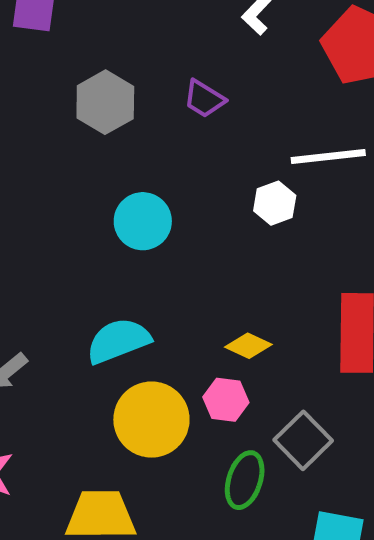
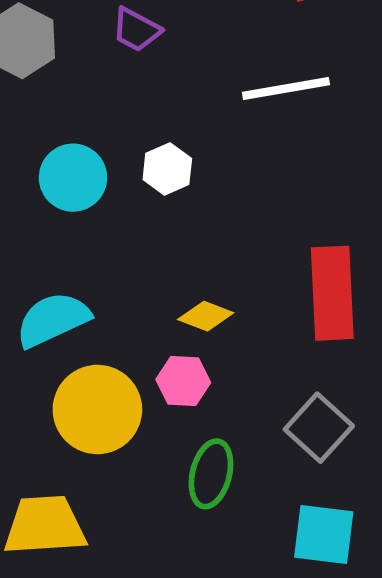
white hexagon: (275, 203) -> (167, 169), moved
gray square: (303, 440) -> (319, 428), moved

